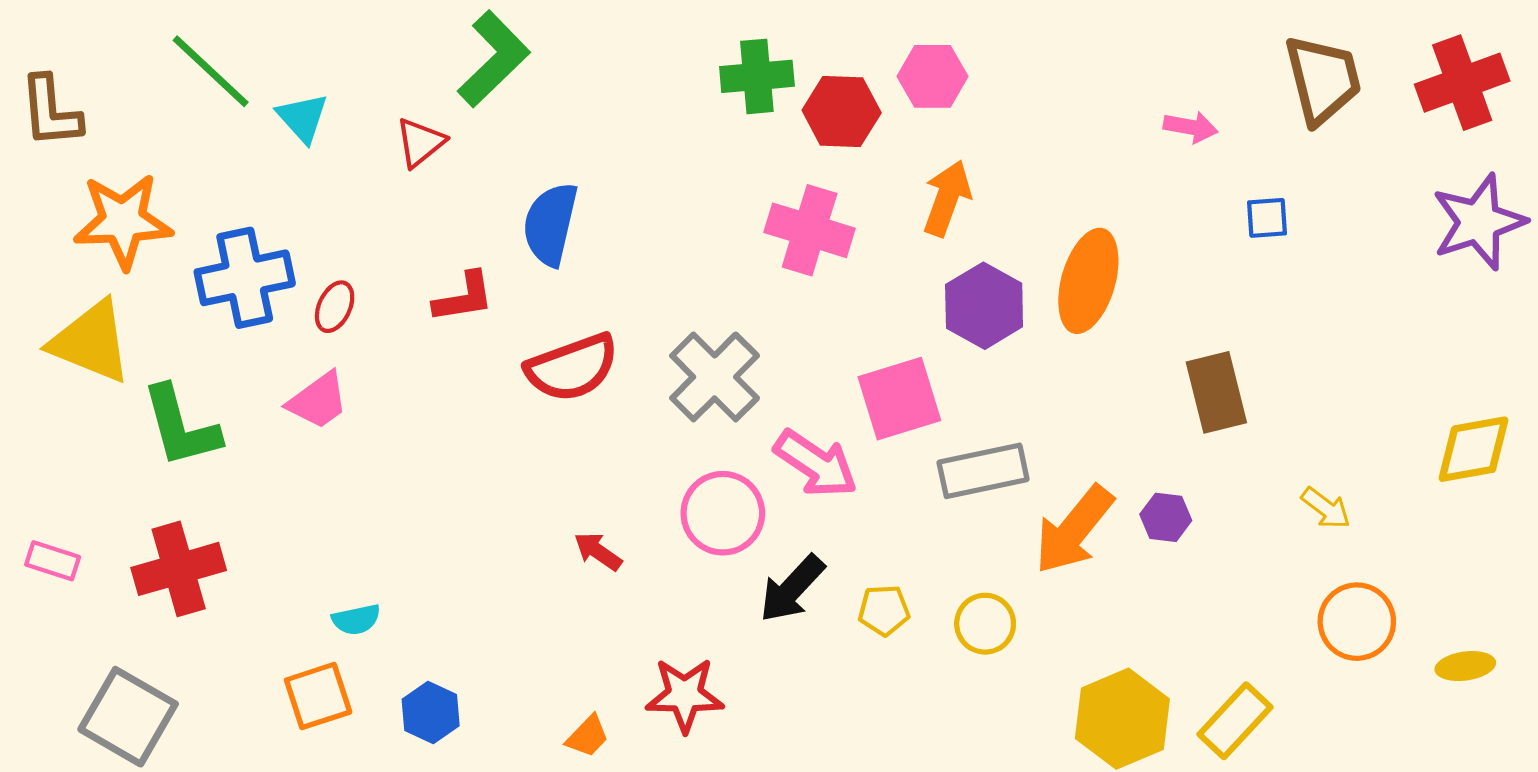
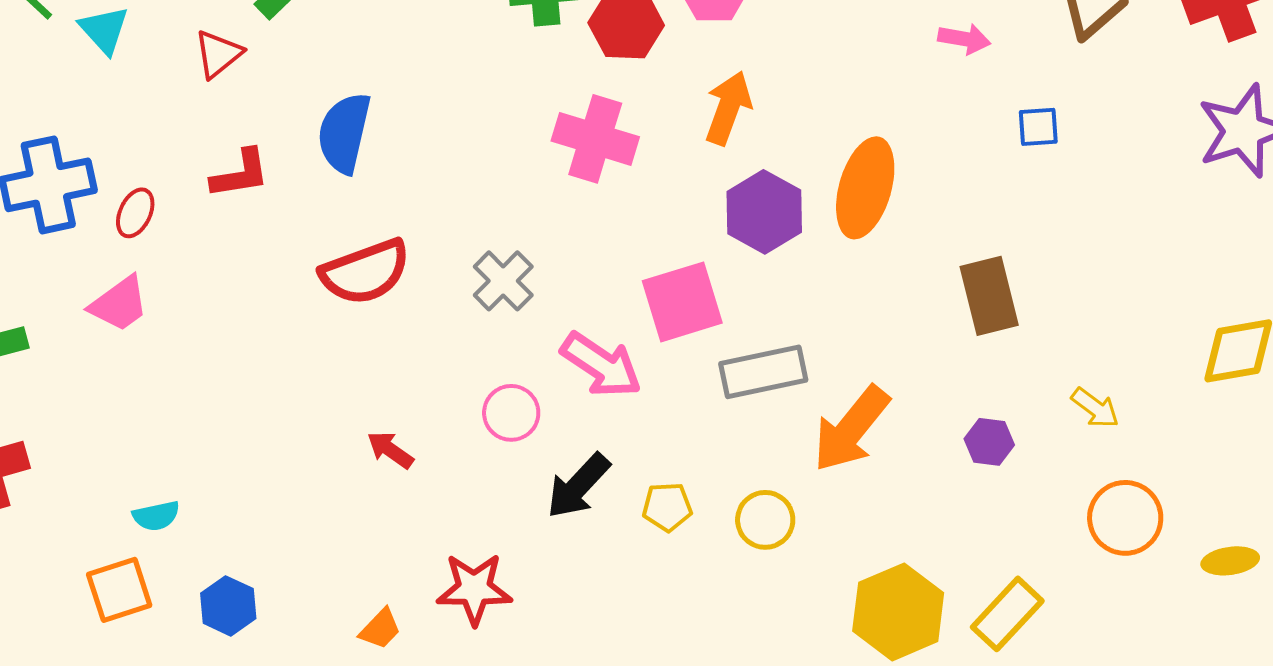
red L-shape: (464, 297) -> (240, 174), moved
gray cross: (715, 377) -> (503, 281), size x0.7
pink circle: (723, 513) -> (511, 413), size x0.7
purple hexagon: (1166, 517) -> (989, 442), moved

